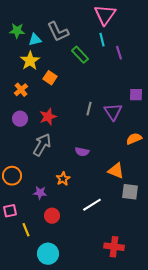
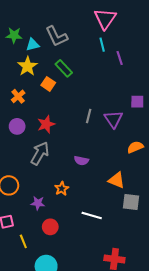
green rectangle: (80, 55) -> (64, 68), moved
white line: (92, 205) -> (92, 215), turned 48

